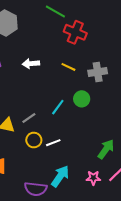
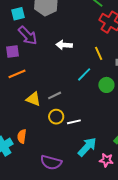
yellow line: (68, 67) -> (99, 53), turned 32
cyan line: (58, 107) -> (84, 74), moved
cyan arrow: (60, 176) -> (87, 147), moved

